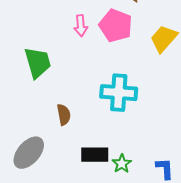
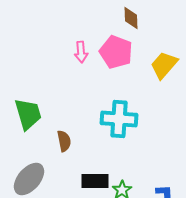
green trapezoid: (38, 63) -> (28, 114), moved

